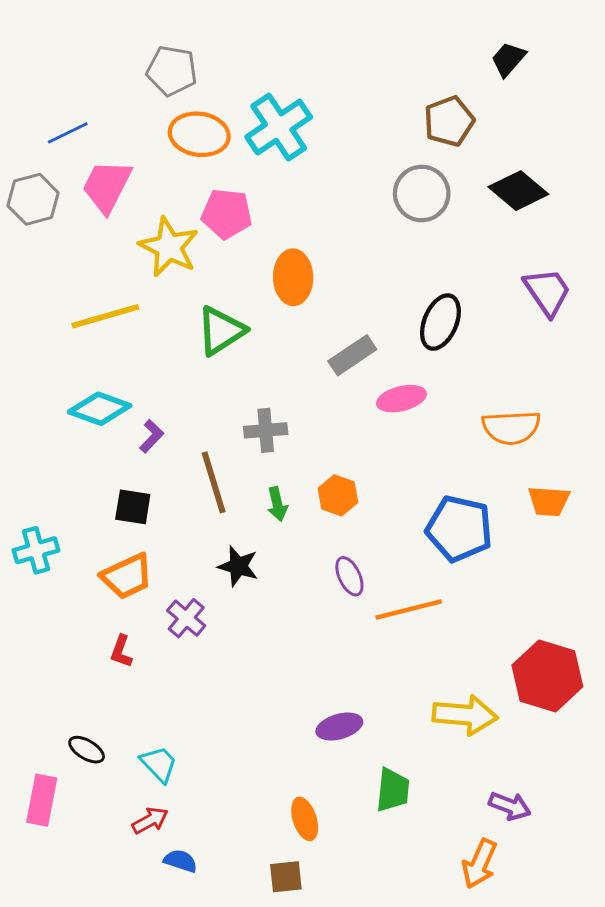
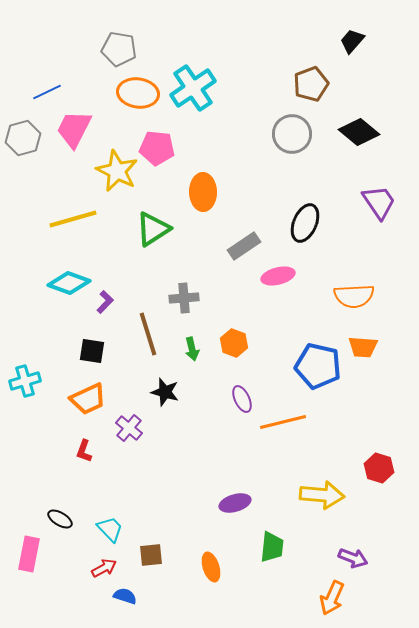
orange trapezoid: (549, 501) -> (363, 347), moved
red hexagon: (547, 676) -> (379, 468), size x0.6
brown square: (286, 877) -> (151, 555), moved

